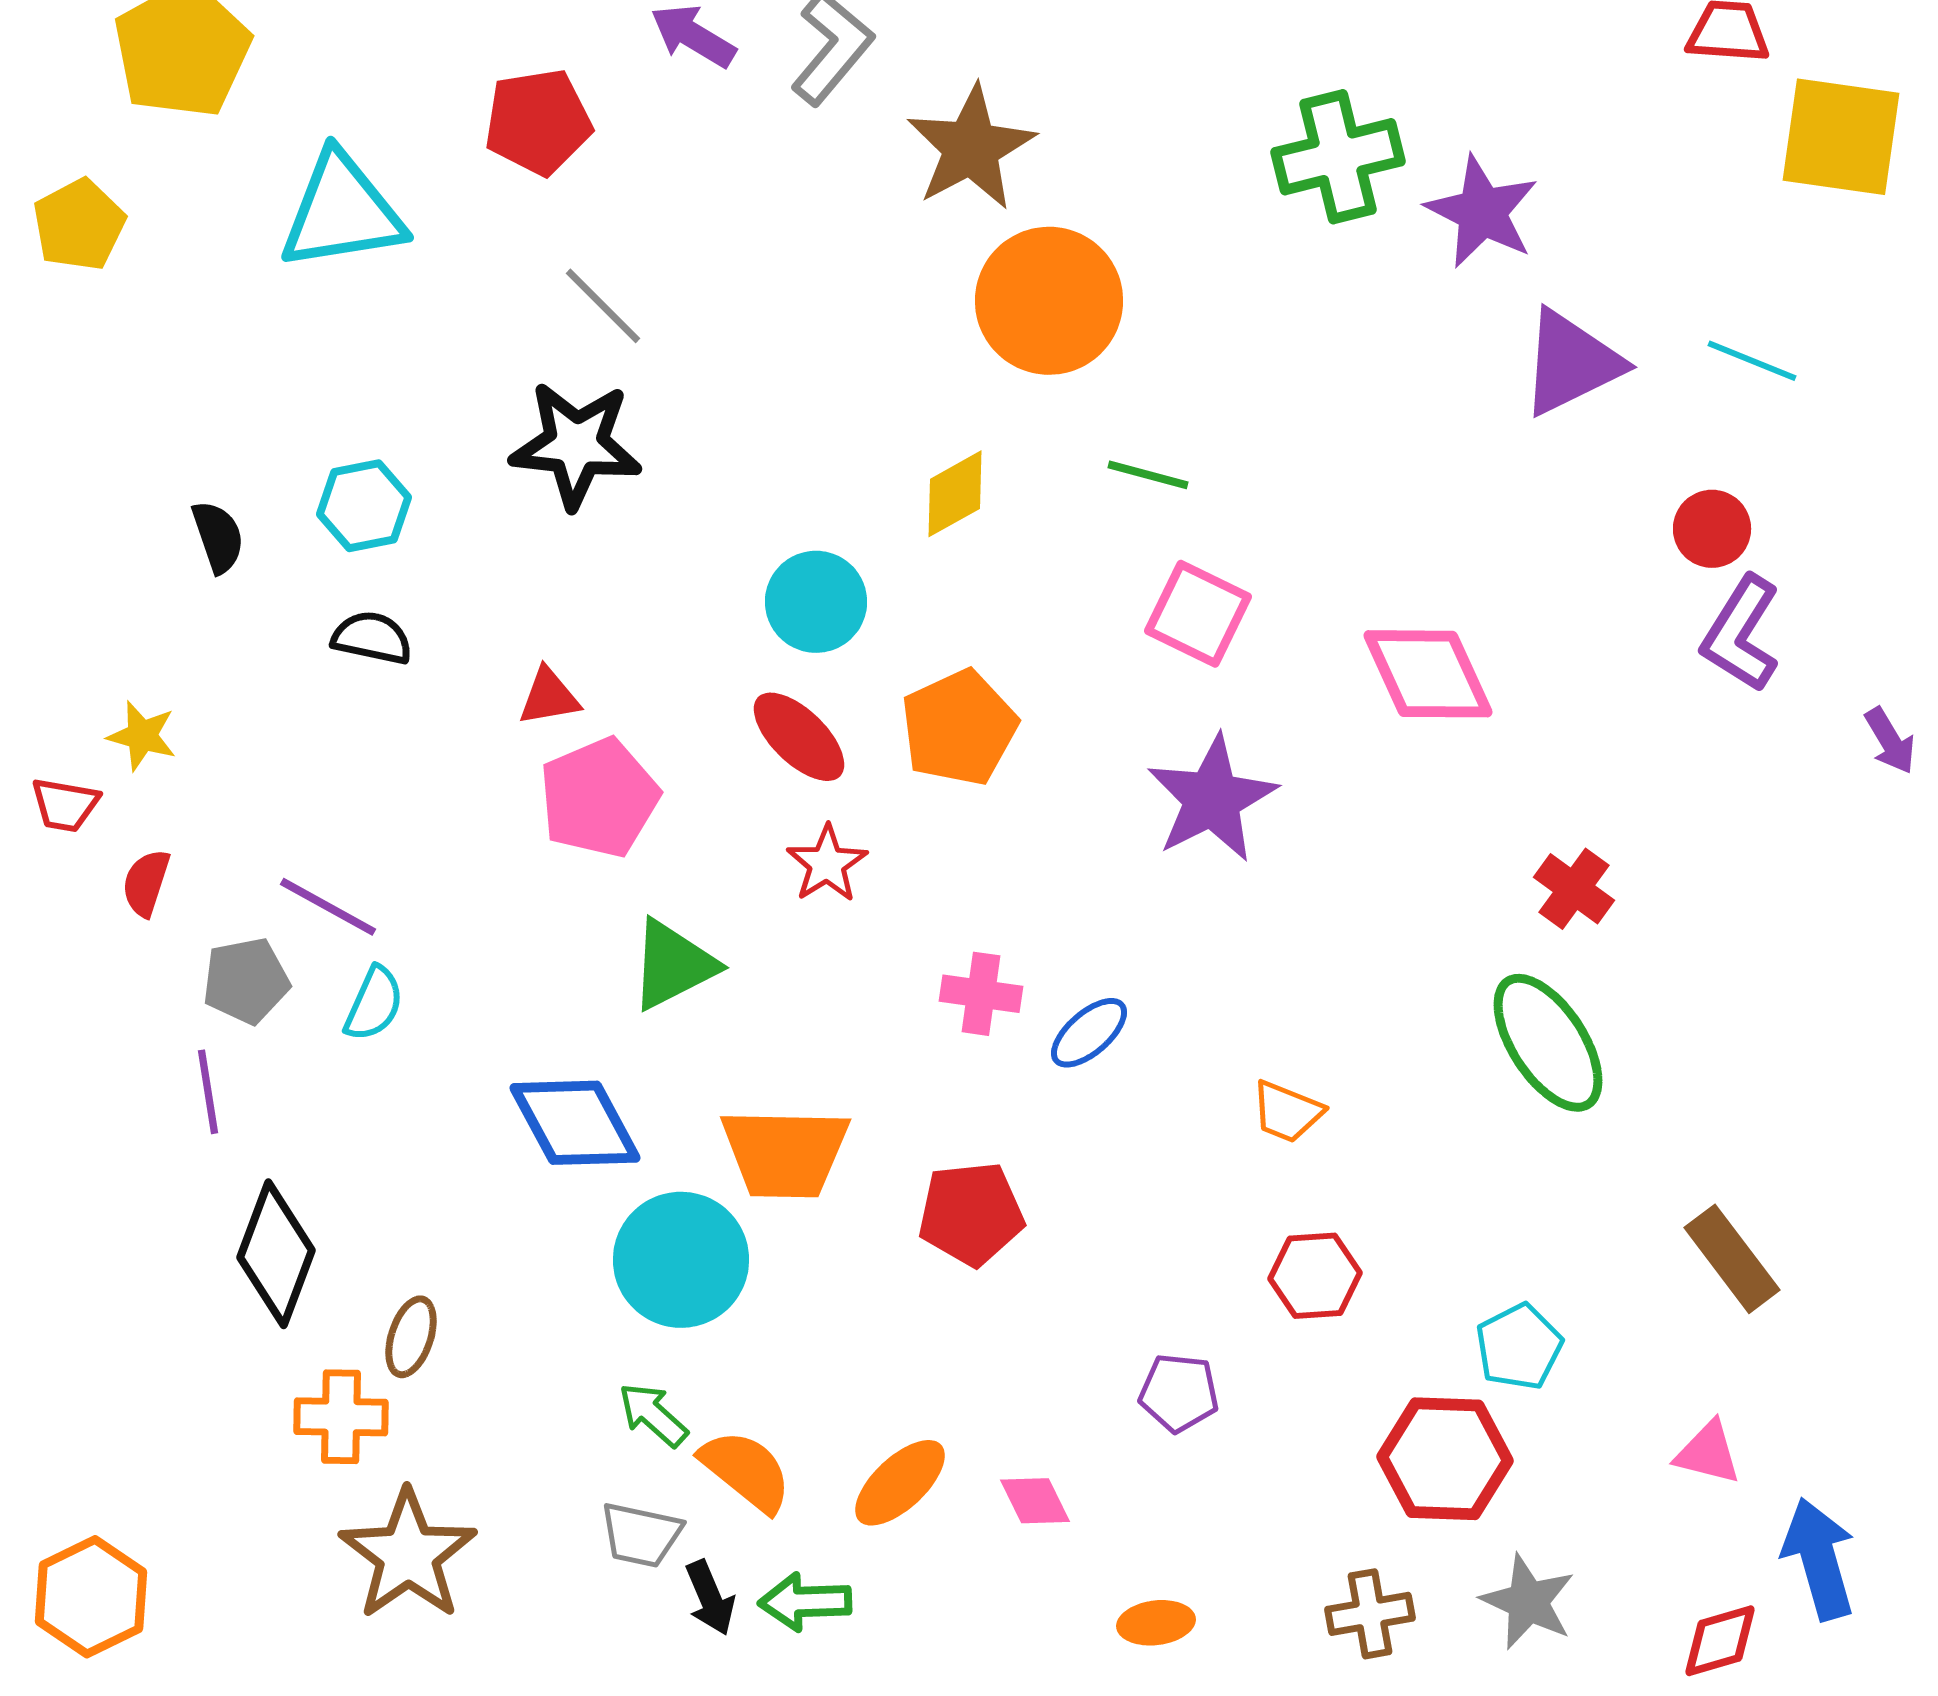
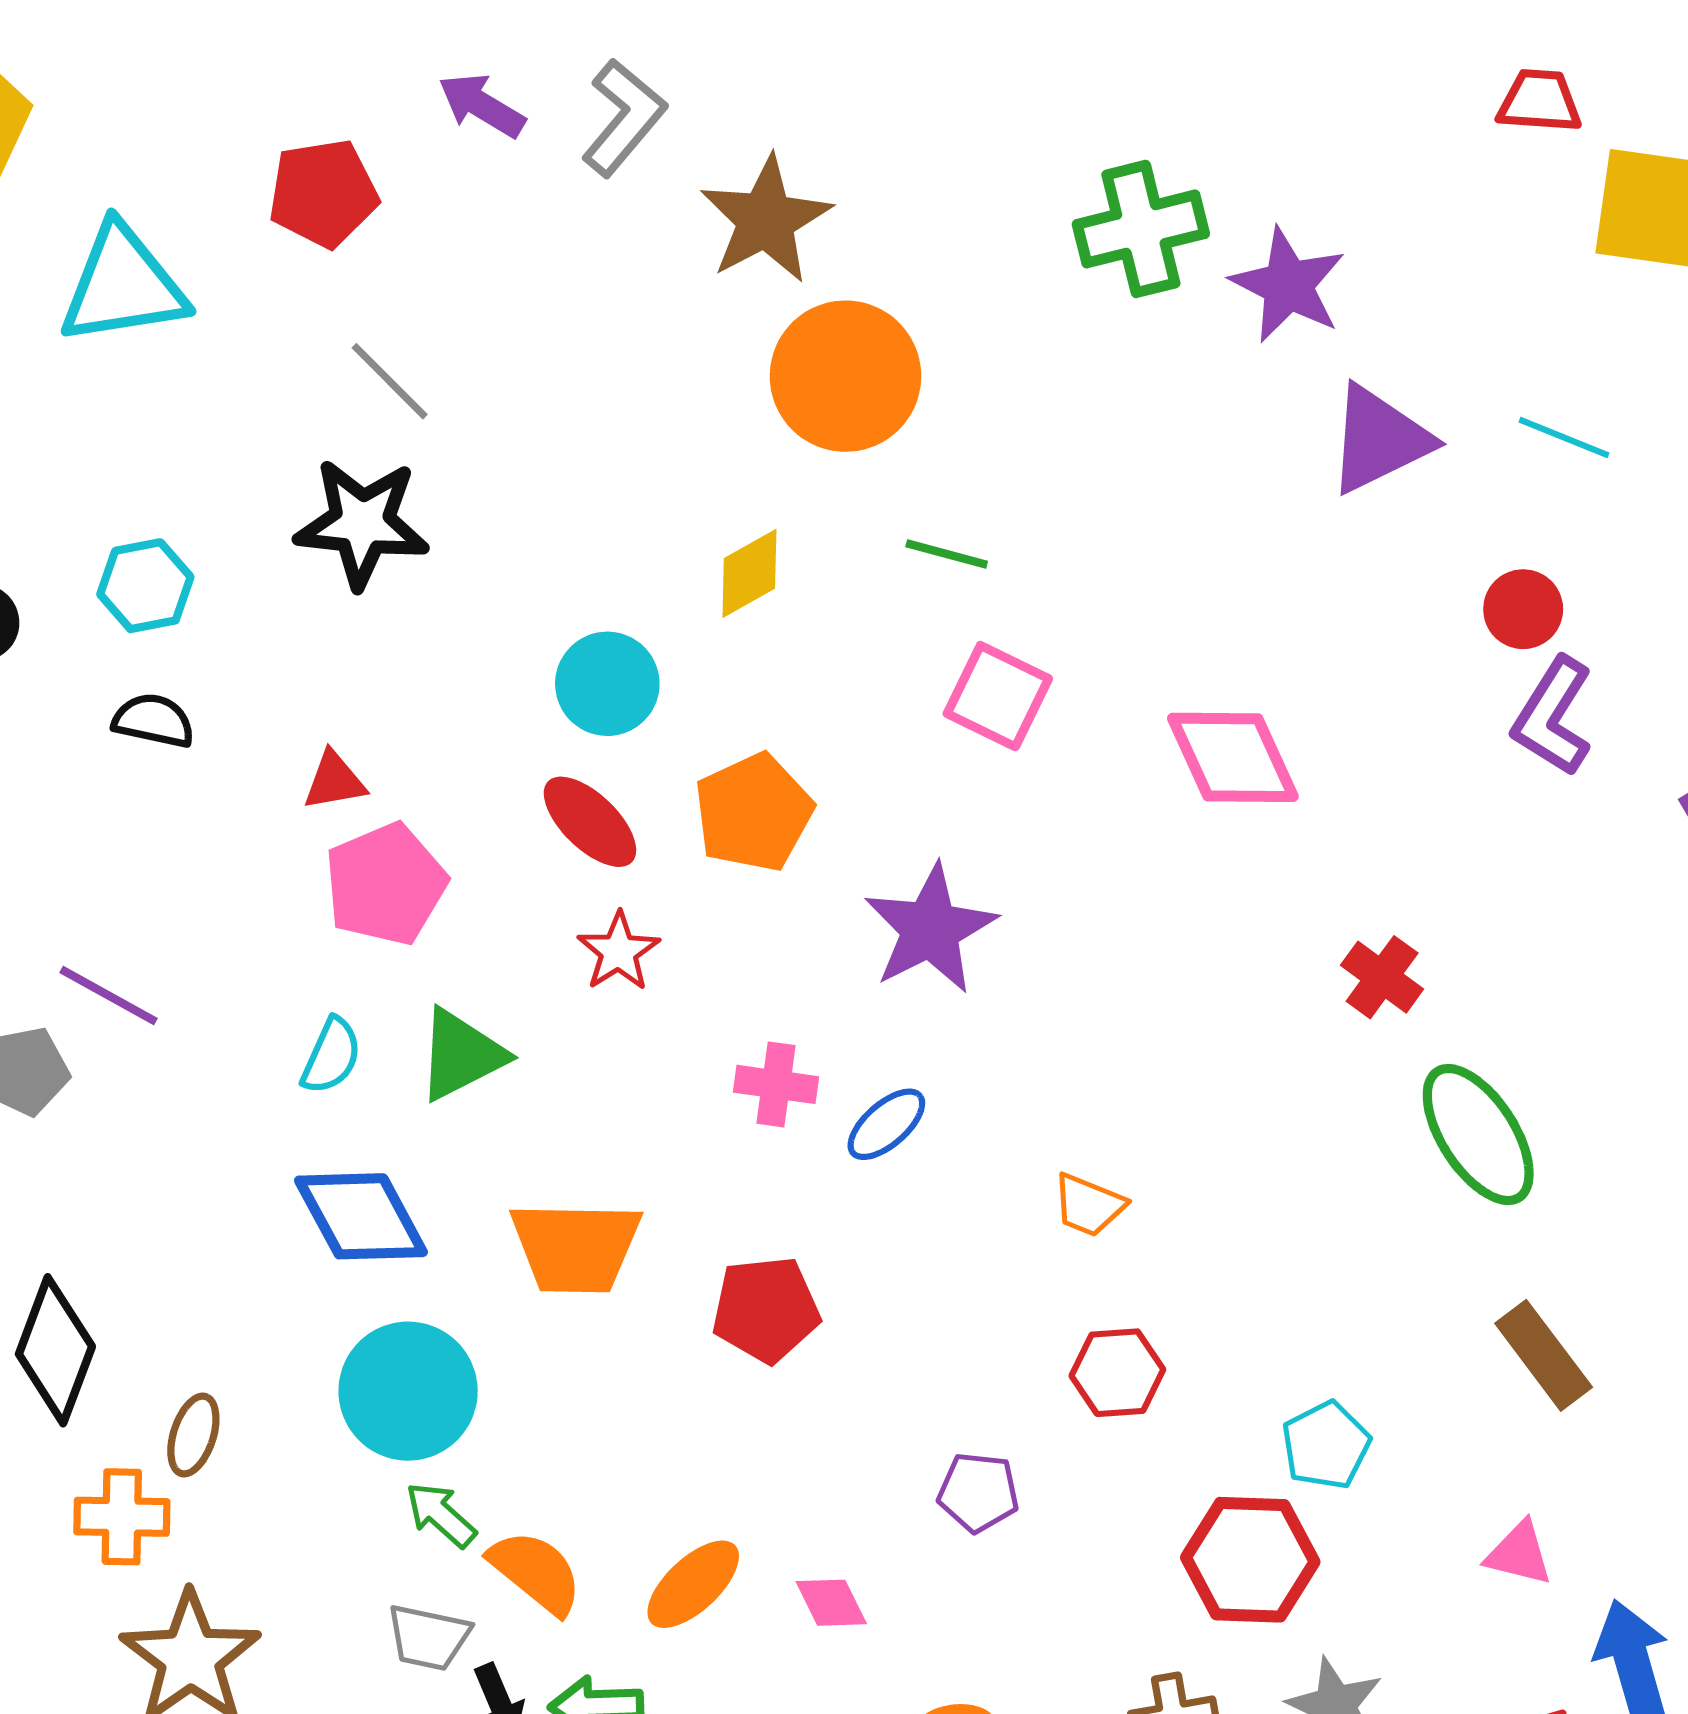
purple star: (1212, 799) -> (930, 929), moved
cyan semicircle: (374, 1004) -> (331, 1056), moved
green ellipse: (1548, 1043) -> (1478, 1135), moved
cyan circle: (681, 1260) -> (408, 1391), moved

